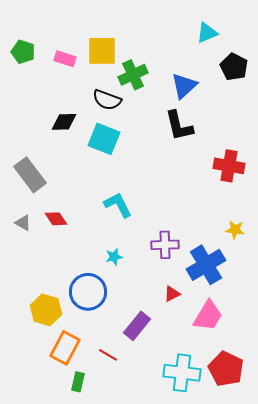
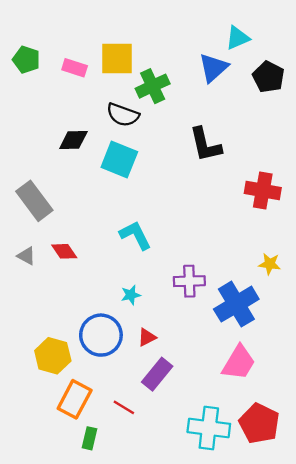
blue triangle: (184, 86) -> (213, 68), moved
red triangle: (172, 294) -> (147, 337), moved

